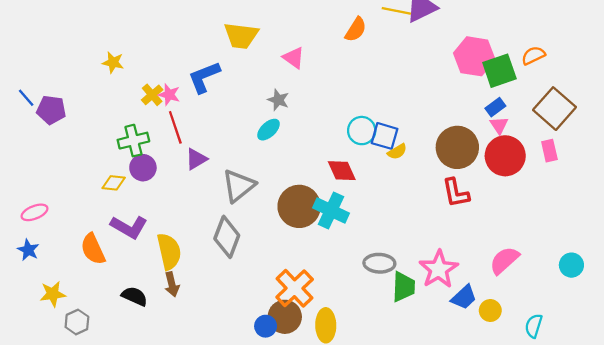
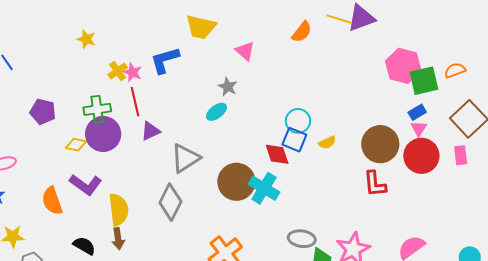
purple pentagon: (51, 110) -> (43, 112), moved
blue square: (384, 136) -> (294, 140), moved
purple circle: (143, 168) -> (103, 134), size x1.5

